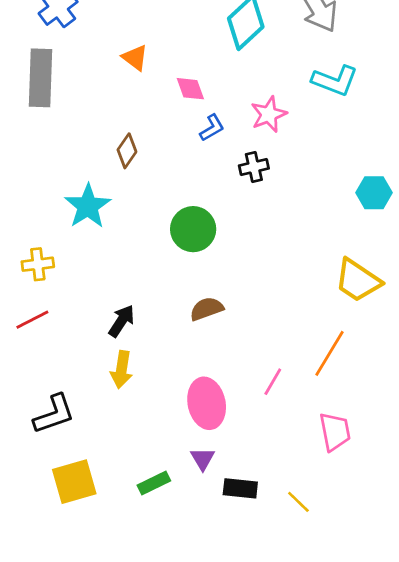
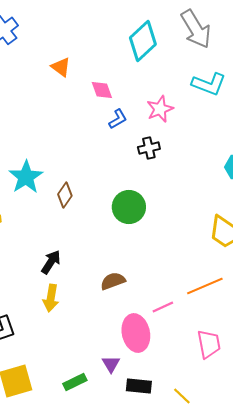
brown diamond: (127, 151) -> (65, 195), moved
green circle: (193, 229) -> (129, 207), moved
brown semicircle: (207, 309) -> (113, 281), moved
orange line: (329, 353) -> (205, 286), turned 36
pink line: (273, 382) -> (163, 307), turned 35
pink ellipse: (207, 403) -> (136, 333), moved

